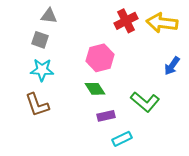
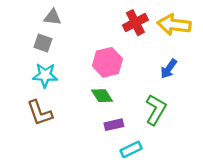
blue arrow: (172, 66) -> (169, 69), moved
green L-shape: (145, 102) -> (156, 110), turned -100

